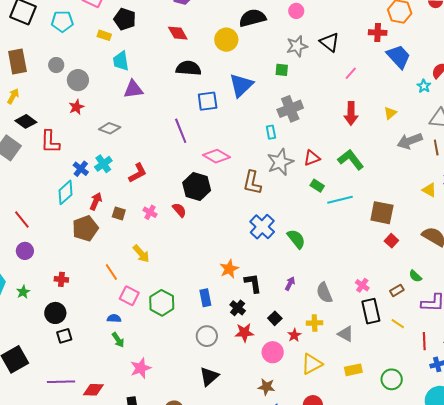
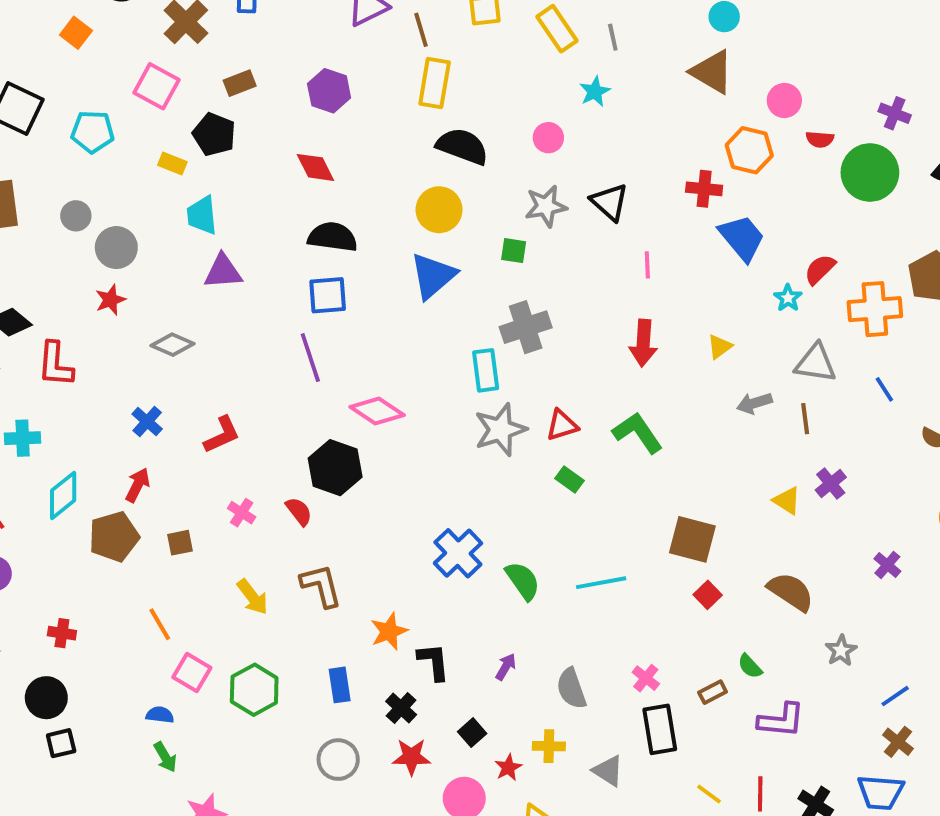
black semicircle: (252, 18) -> (462, 146), turned 32
yellow circle: (226, 40) -> (439, 210), moved
pink line: (351, 73) -> (647, 265), turned -48
blue square: (208, 101) -> (328, 295), moved
cyan rectangle: (271, 132) -> (486, 370), size x1.5
gray arrow: (410, 141) -> (754, 403), size x0.7
cyan cross: (103, 164) -> (23, 438), moved, turned 30
blue cross: (81, 169) -> (147, 422), moved
brown L-shape: (252, 183) -> (321, 586), moved, turned 150
cyan diamond: (66, 192) -> (63, 495), moved
cyan line: (340, 200) -> (601, 583), moved
brown square: (119, 213) -> (180, 543), moved, turned -32
yellow arrow: (141, 254) -> (252, 597), moved
yellow line: (398, 324) -> (709, 794), moved

